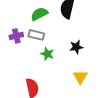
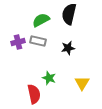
black star: (76, 47) -> (68, 48), moved
green star: (47, 54) -> (49, 78), moved

